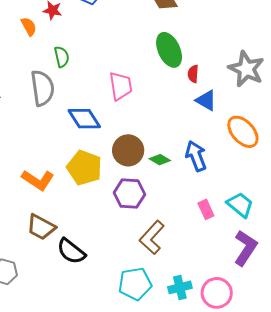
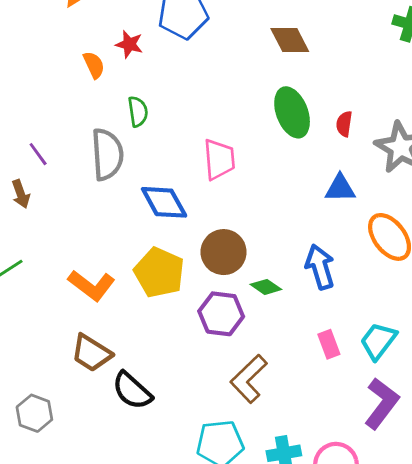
red semicircle: (193, 74) -> (344, 124), moved
blue triangle: (206, 100) -> (340, 188), turned -35
green diamond: (160, 160) -> (266, 287), moved
cyan trapezoid: (240, 205) -> (378, 341), turned -96

